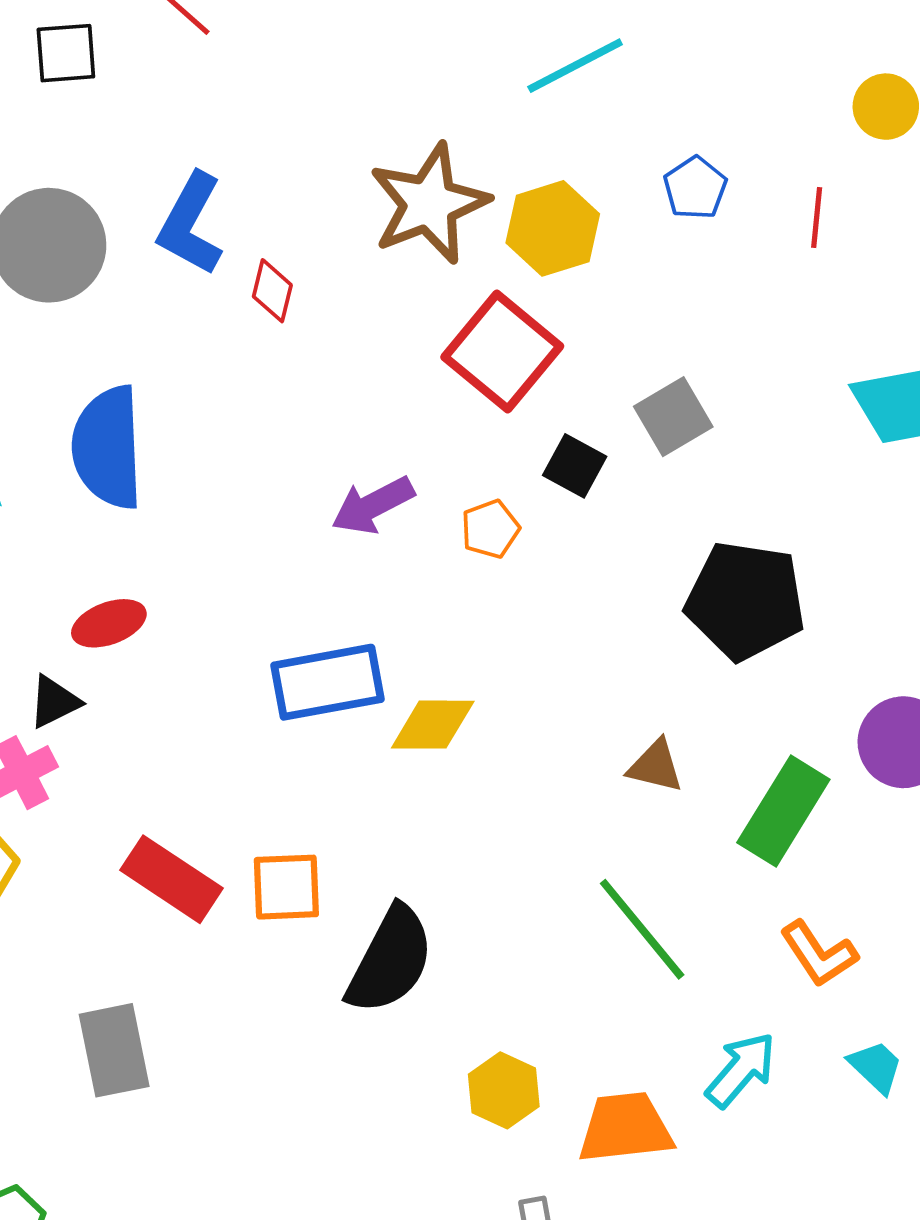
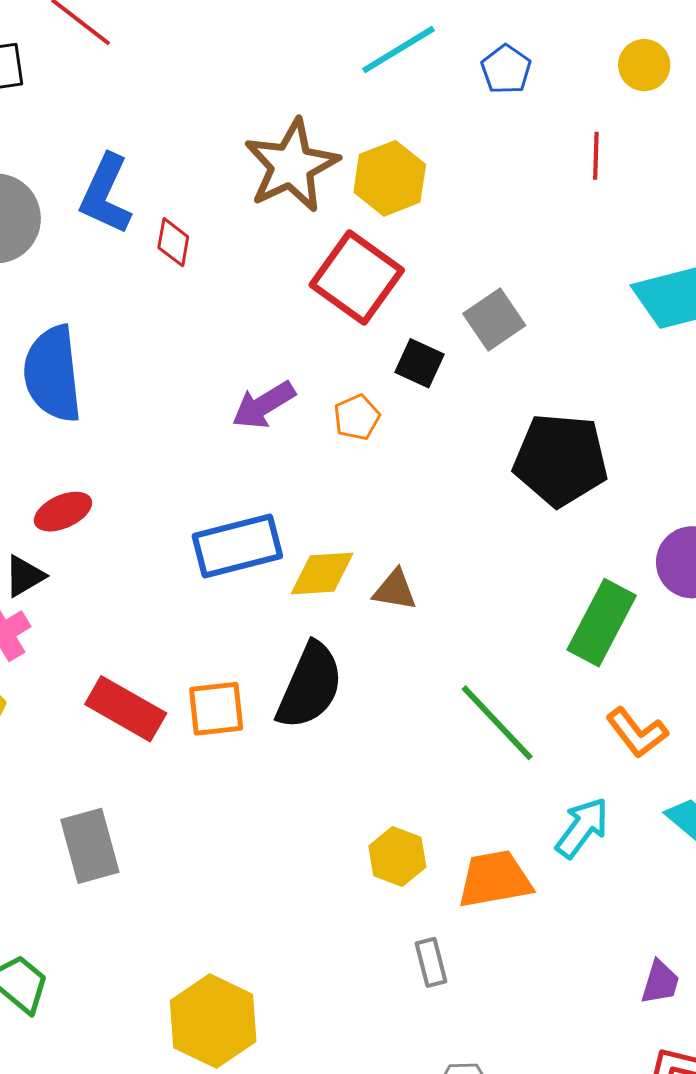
blue pentagon: (695, 188) -> (506, 69), moved
brown triangle: (655, 766) -> (395, 590), moved
black semicircle: (390, 960) -> (310, 686), moved

